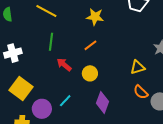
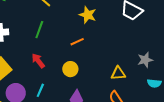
red arrow: (64, 65) -> (38, 61), moved
cyan line: (65, 101) -> (40, 90), turned -32

